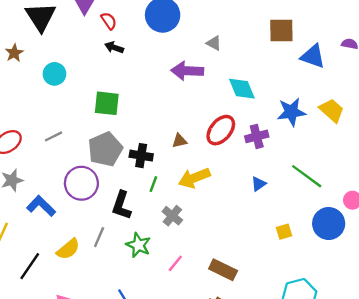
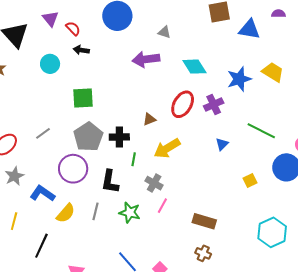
cyan circle: (54, 74) -> (50, 64), moved
yellow semicircle: (68, 249) -> (66, 213), moved
pink line: (175, 263) -> (162, 206), moved

